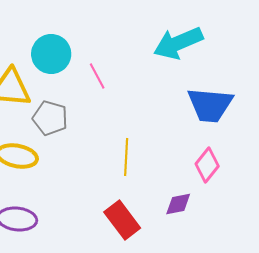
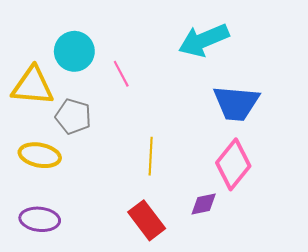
pink diamond: (207, 165) -> (233, 164), size x1.4

